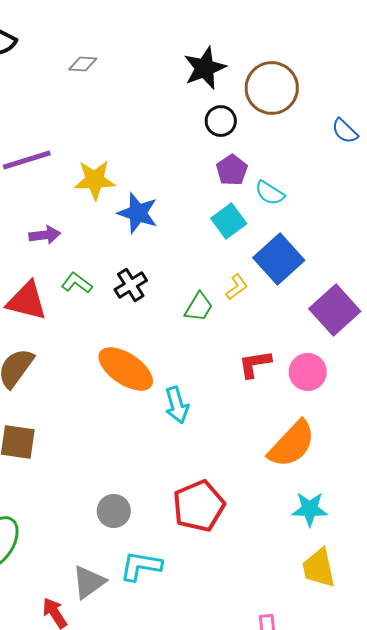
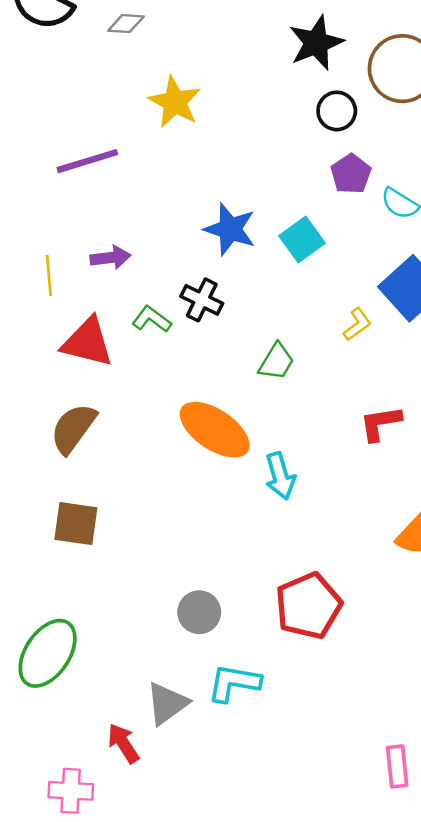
gray diamond: (83, 64) -> (126, 24), moved
yellow star: (95, 180) -> (175, 102), moved, turned 30
cyan square: (229, 221) -> (302, 239), moved
black cross: (131, 285) -> (202, 300), moved, turned -32
green trapezoid: (199, 307) -> (276, 362), moved

